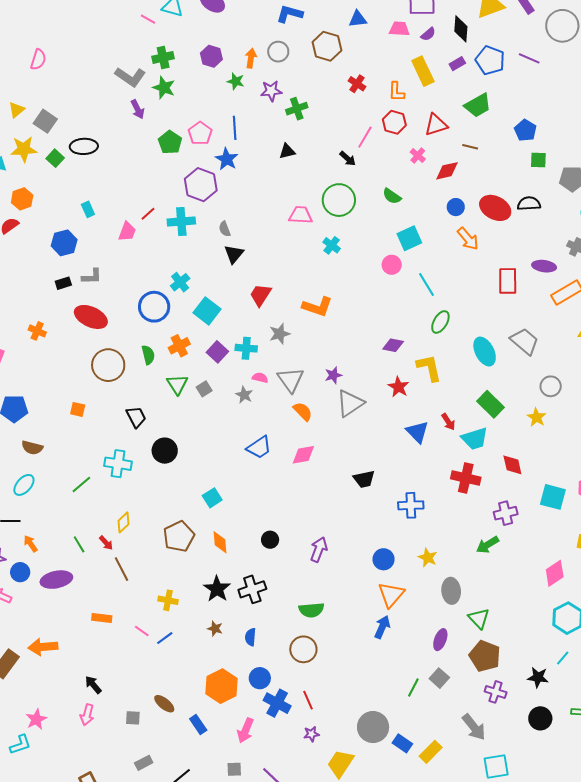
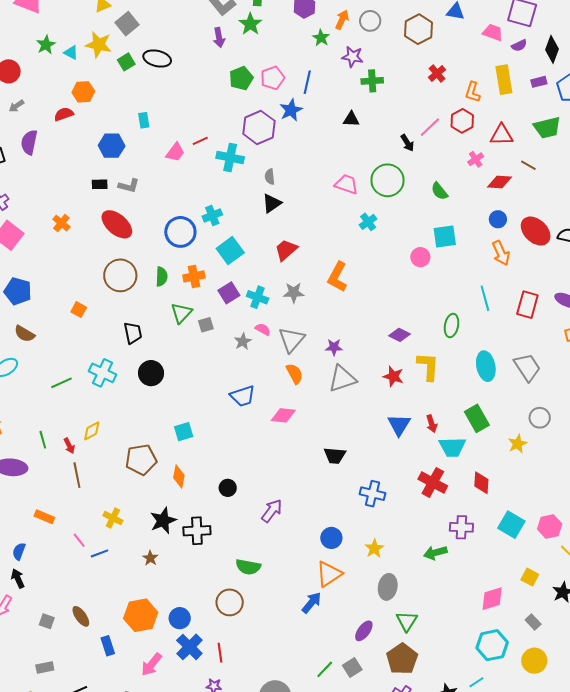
cyan line: (426, 284) -> (485, 298), moved
orange L-shape: (317, 307) -> (337, 277), turned 84
green ellipse: (440, 322) -> (452, 326), turned -35
red star: (398, 387) -> (393, 376), turned -30
blue semicircle: (250, 637) -> (19, 551), moved

